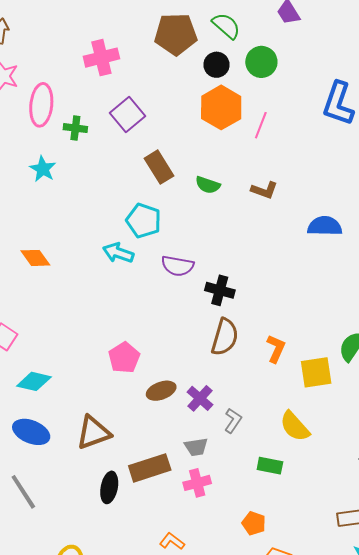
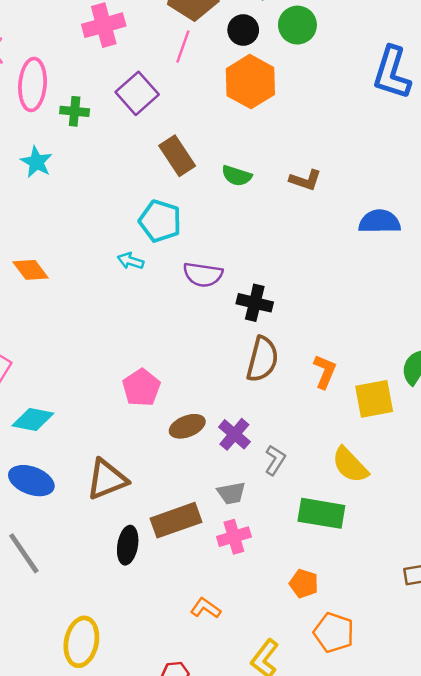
pink line: (261, 125) -> (183, 47), moved
cyan arrow: (118, 253) -> (131, 261), size x0.7
green rectangle: (270, 466) -> (321, 513), size x1.5

